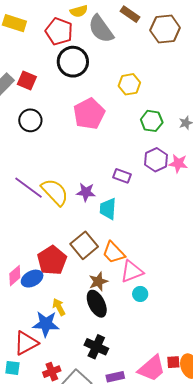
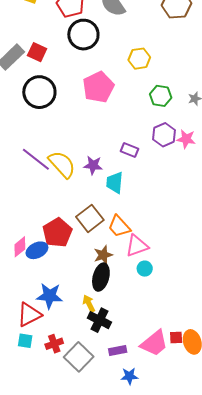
black circle: (30, 120) -> (39, 92), size x1.4
black ellipse: (97, 304) -> (101, 277), turned 40
yellow arrow: (59, 307) -> (89, 303), moved
cyan square: (12, 368) -> (25, 341), moved

